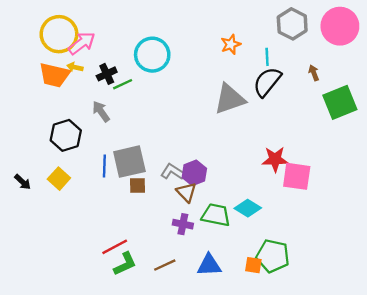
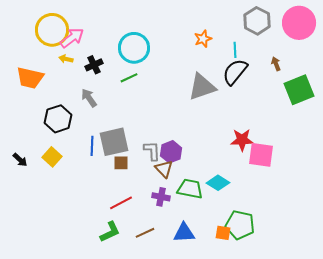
orange trapezoid: (54, 75) -> (30, 78), moved
green line: (123, 84) -> (129, 78), moved
gray L-shape: (173, 172) -> (152, 151), turned 55
red line: (115, 247) -> (121, 203), moved

